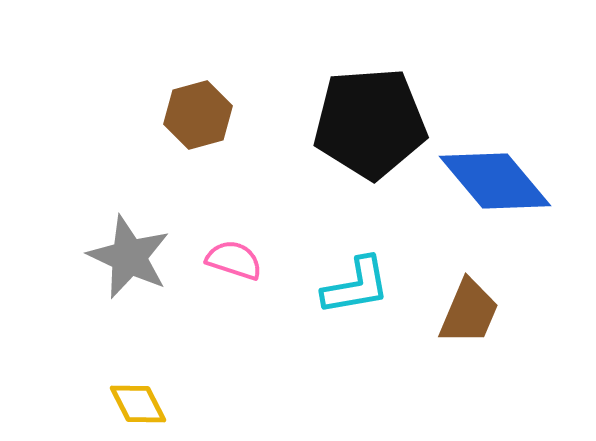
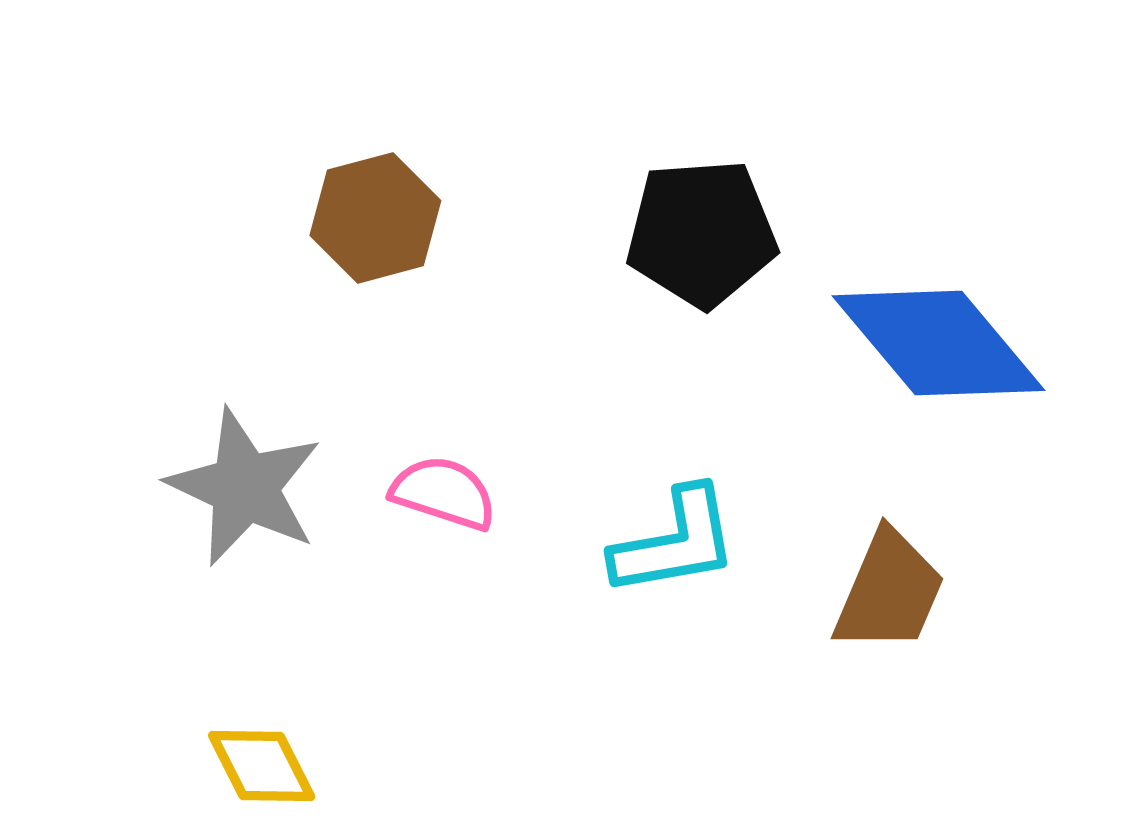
black pentagon: (370, 123) -> (702, 233), size x0.7

